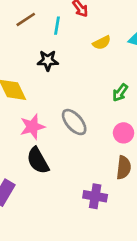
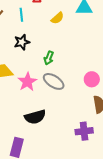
green arrow: (120, 93) -> (49, 58), moved
pink star: (32, 127) -> (27, 82), moved
black semicircle: (38, 161) -> (35, 117), turned -60

